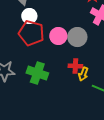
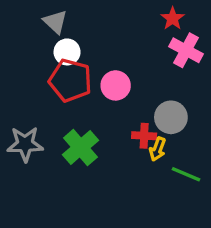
gray circle: (77, 37) -> (171, 117), moved
green cross: (37, 73) -> (80, 147), turned 30

